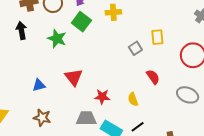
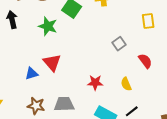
gray square: (135, 48) -> (119, 44), moved
red triangle: (74, 77) -> (52, 63), moved
gray trapezoid: (86, 118) -> (64, 104), moved

